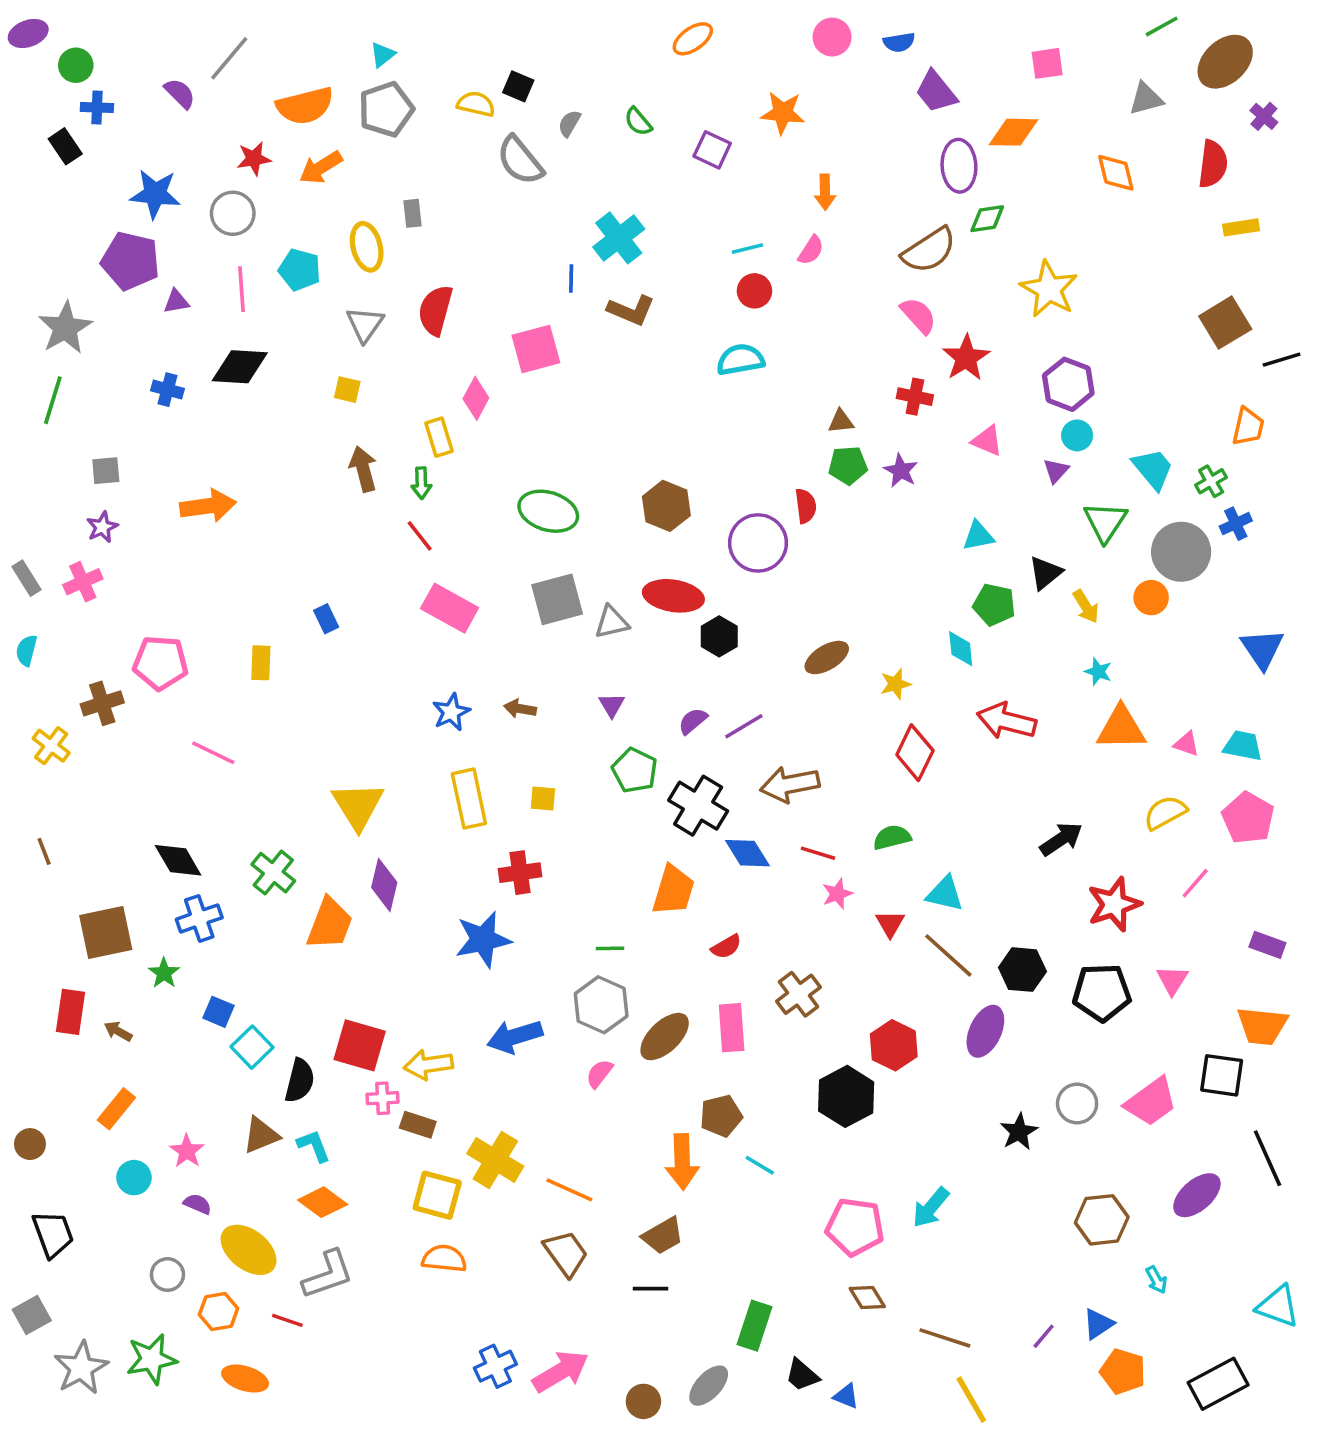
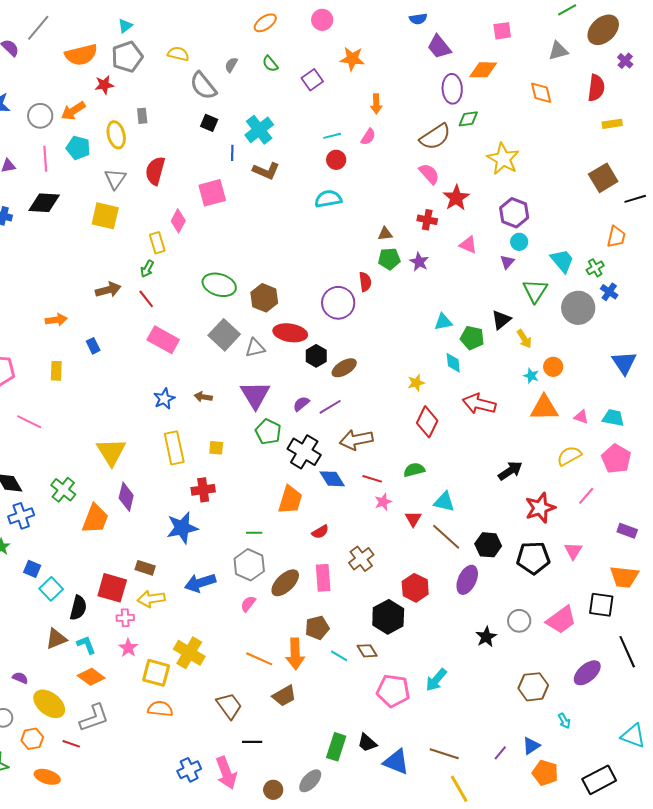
pink circle: (832, 37) -> (322, 20), moved
orange ellipse: (693, 39) -> (265, 23), moved
black square: (518, 86) -> (209, 123), moved
purple square: (712, 150) -> (312, 80), turned 30
red star: (254, 159) -> (104, 85), moved
orange arrow: (321, 167) -> (73, 111), moved
yellow square: (347, 390) -> (105, 216), size x1.8
brown arrow: (363, 469) -> (108, 290), moved, turned 90
green arrow: (421, 483) -> (147, 269), turned 30
orange arrow: (208, 506) -> (56, 320), moved, size x0.7
brown hexagon: (666, 506) -> (264, 298), moved
blue cross: (1236, 524) -> (609, 292), turned -30
cyan triangle: (978, 536) -> (443, 322), moved
orange circle: (1151, 598) -> (553, 367), moved
gray square: (557, 599) -> (224, 335), turned -32
brown ellipse: (827, 658) -> (344, 368), moved
purple triangle: (612, 705) -> (255, 395), size x2.0
brown rectangle: (418, 1125) -> (145, 568), moved
pink star: (187, 1151) -> (128, 648), moved
orange line: (569, 1190) -> (259, 659), moved
black line: (650, 1289) -> (252, 742), moved
brown diamond: (867, 1297) -> (367, 651), moved
pink arrow: (561, 1371) -> (226, 773), turned 100
black trapezoid: (802, 1375) -> (367, 743), moved
blue triangle: (846, 1396) -> (396, 762), moved, size x1.8

